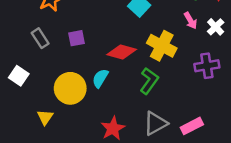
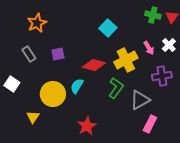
pink arrow: (191, 21) -> (149, 48), moved
yellow cross: (162, 46) -> (126, 60), turned 35
gray triangle: (155, 123) -> (140, 100), moved
pink rectangle: (192, 126) -> (150, 124), turned -36

